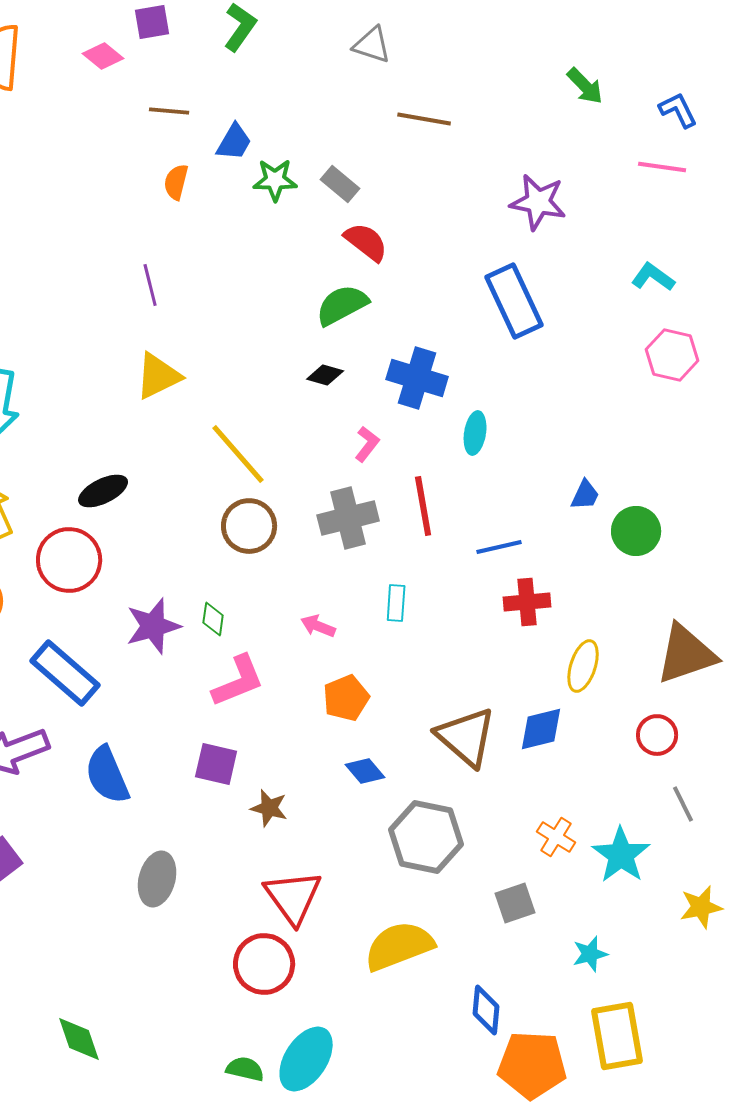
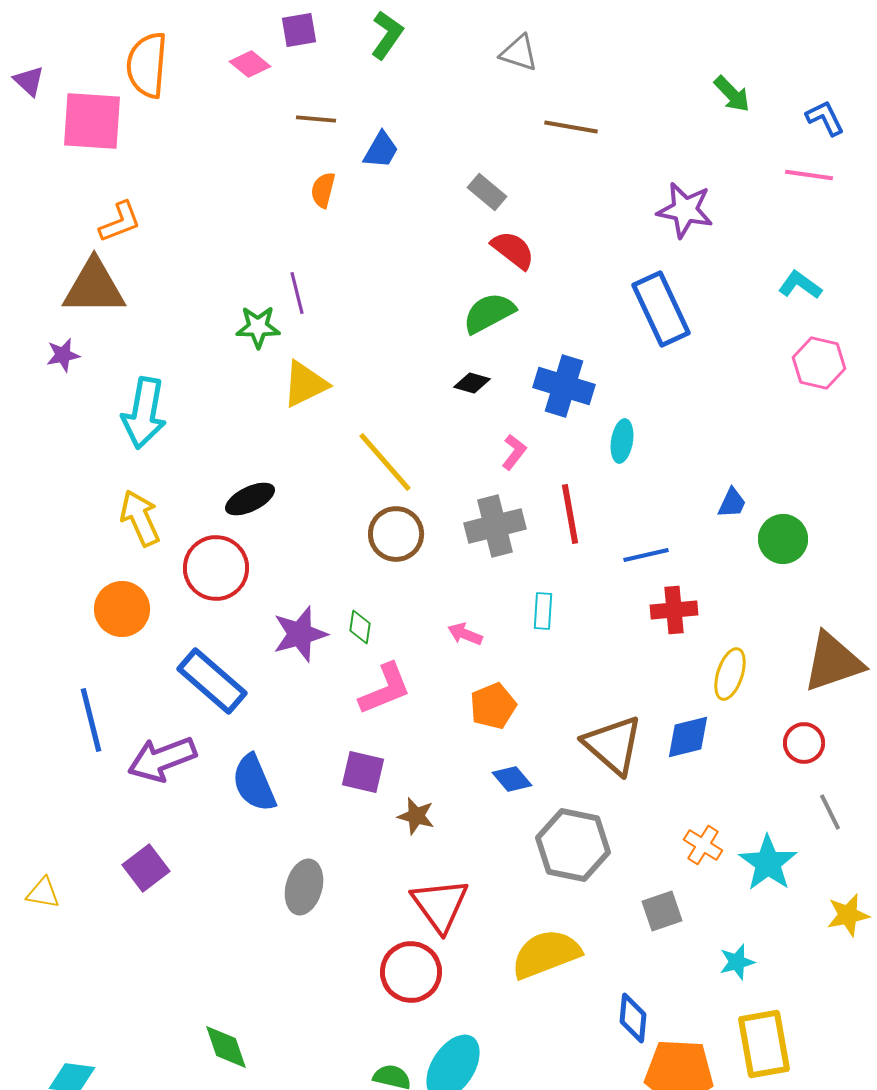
green star: (275, 180) -> (258, 327), moved

